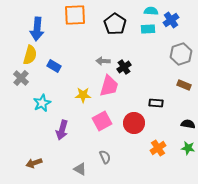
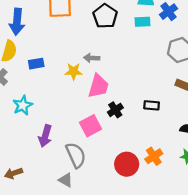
blue rectangle: (54, 66) -> (36, 64), turned -40
black cross: (124, 67) -> (115, 110), moved
yellow star: (83, 95) -> (74, 71), moved
red circle: (134, 123) -> (127, 164), moved
gray semicircle: (105, 157) -> (76, 155), moved, size x1.6

